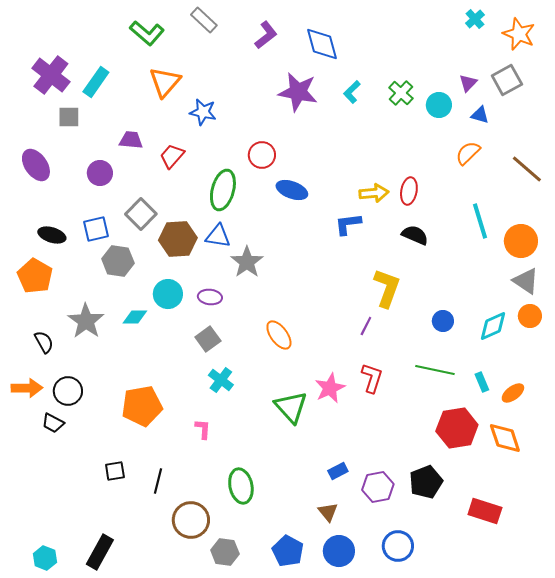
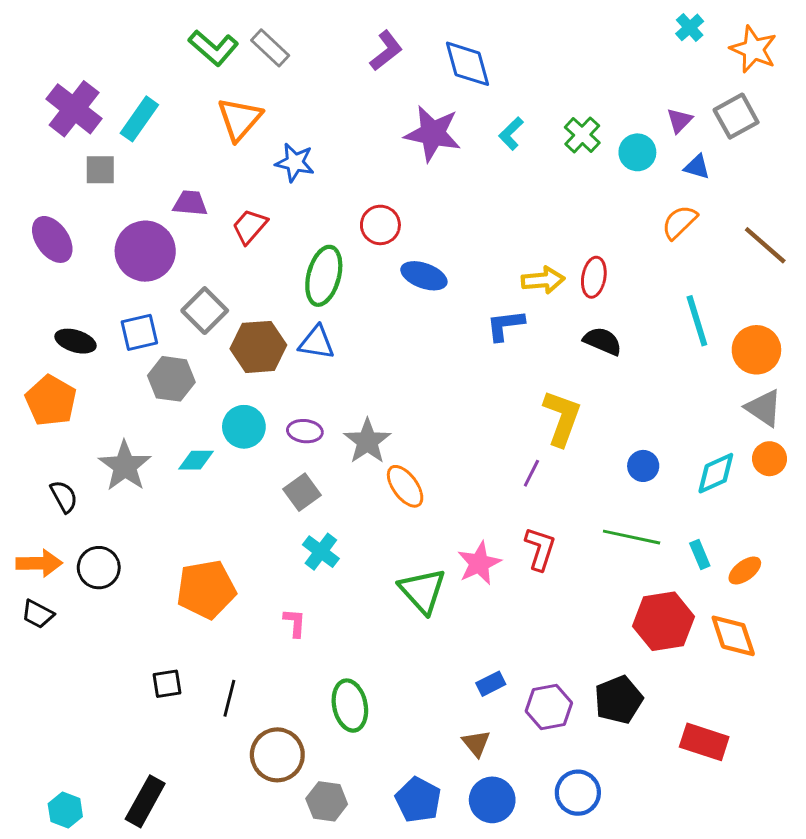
gray rectangle: (204, 20) -> (270, 48), moved
purple circle: (100, 173) -> (145, 251), size x1.6
gray star: (247, 262) -> (367, 441), moved
black trapezoid: (53, 423) -> (38, 614), moved

